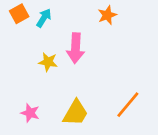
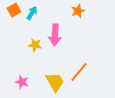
orange line: (128, 105) -> (79, 72), moved
yellow trapezoid: (76, 113) -> (55, 82), turned -60

